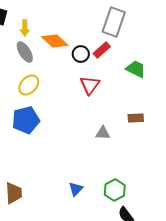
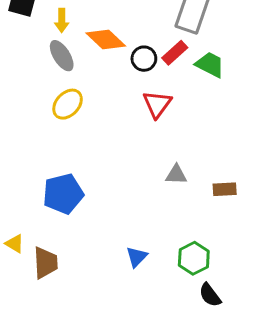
green trapezoid: (136, 69) -> (210, 64), moved
brown rectangle: (136, 118) -> (225, 189), moved
blue pentagon: (26, 120) -> (63, 194), moved

